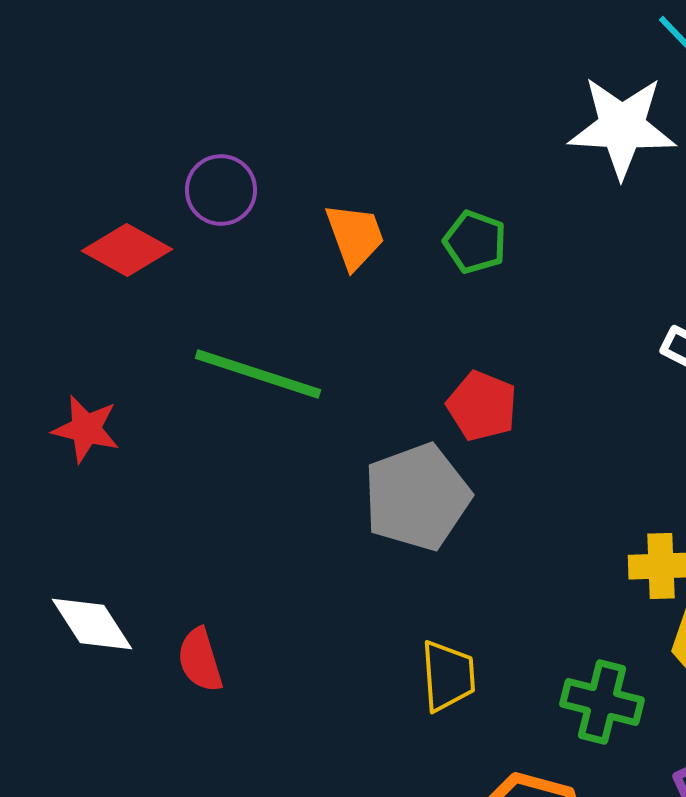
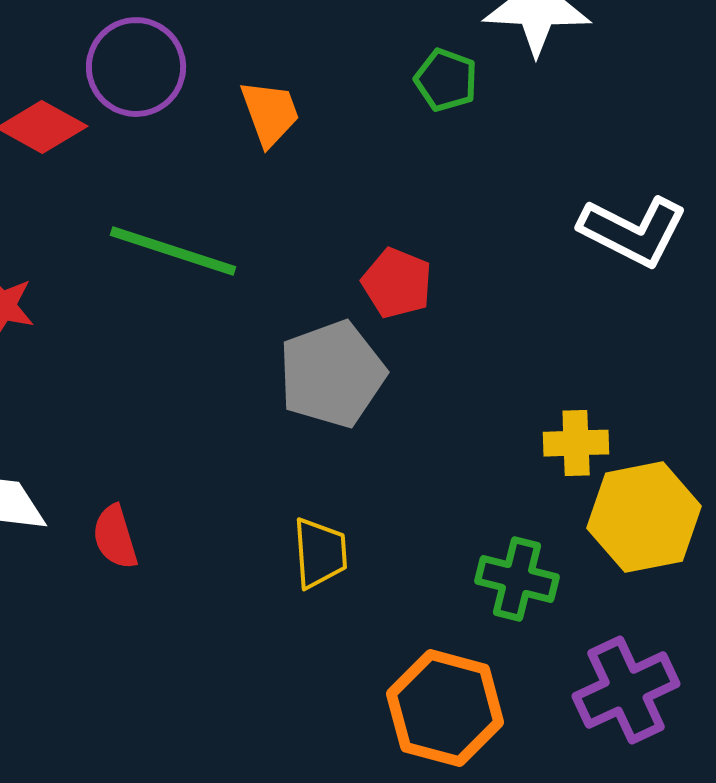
purple circle: (221, 190) -> (136, 67), size x1.4
green pentagon: (475, 242) -> (446, 80), moved
yellow trapezoid: (448, 676) -> (320, 553), moved

